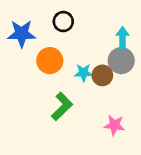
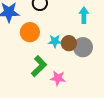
gray circle: (121, 61) -> (83, 47), moved
pink star: (114, 125) -> (58, 78), moved

